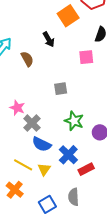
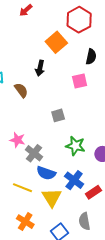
black arrow: (49, 39) -> (40, 68), turned 49
yellow line: (23, 165) -> (23, 188), moved
yellow triangle: (44, 169) -> (52, 198), size x1.5

